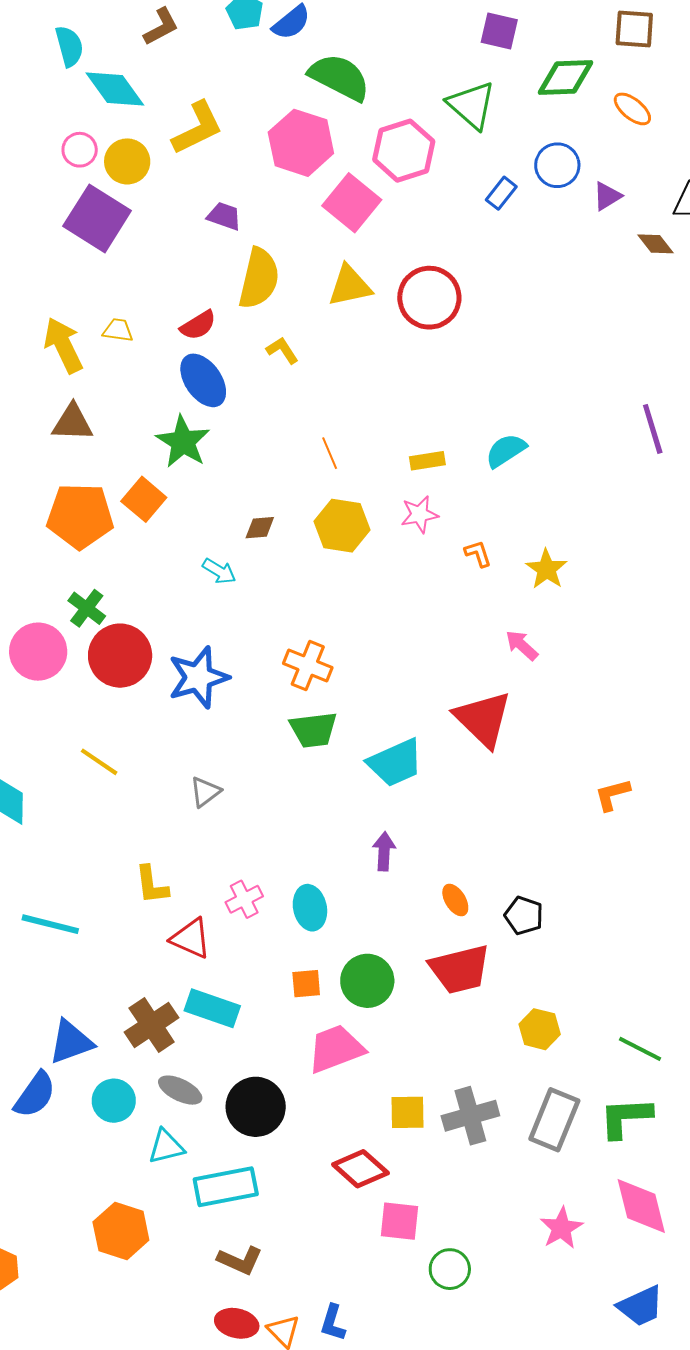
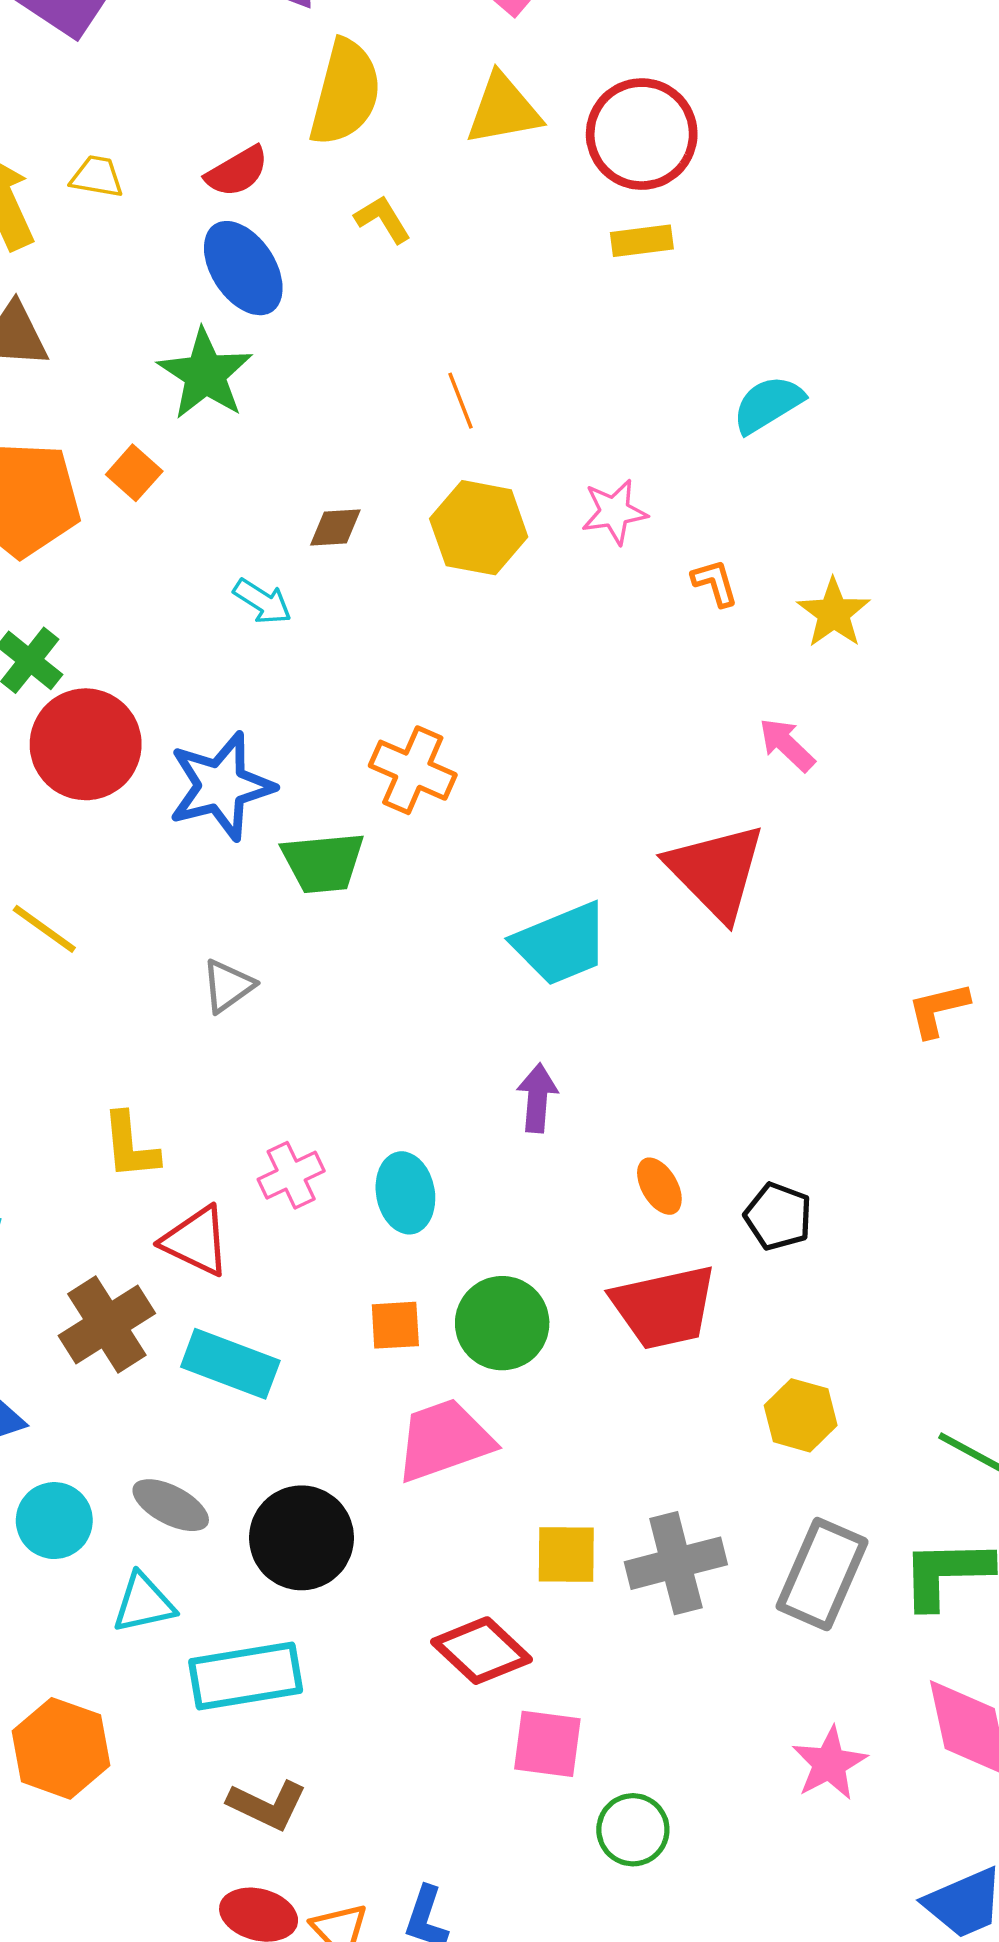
yellow rectangle: (427, 461) -> (642, 241), moved
orange square: (144, 499) -> (134, 473), size x0.7
green trapezoid: (313, 730) -> (323, 862), moved
brown cross: (152, 1025) -> (107, 1324), moved

